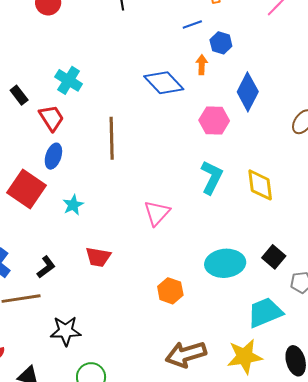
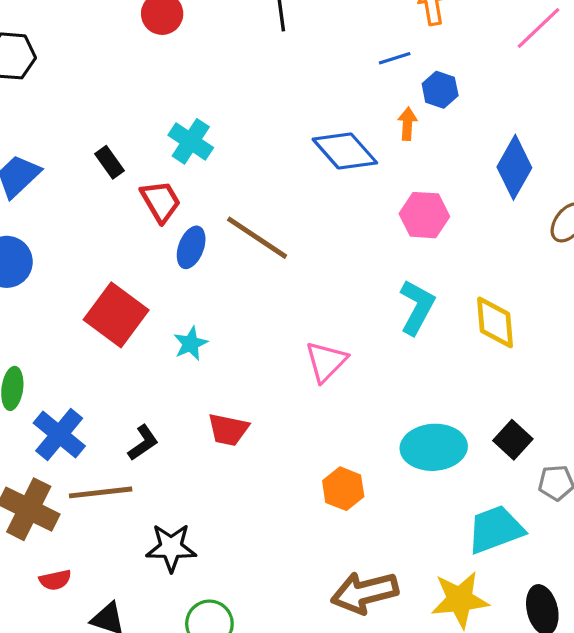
blue diamond: (248, 92) -> (514, 167), moved
brown line: (112, 138) -> (257, 238), turned -57
blue ellipse: (53, 156) -> (191, 247), moved

